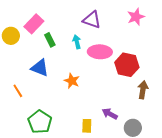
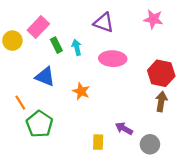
pink star: (136, 17) -> (153, 19), turned 30
cyan arrow: (77, 42) -> (77, 47), moved
red hexagon: (127, 65) -> (161, 73), moved
green pentagon: (40, 122) -> (39, 124), moved

